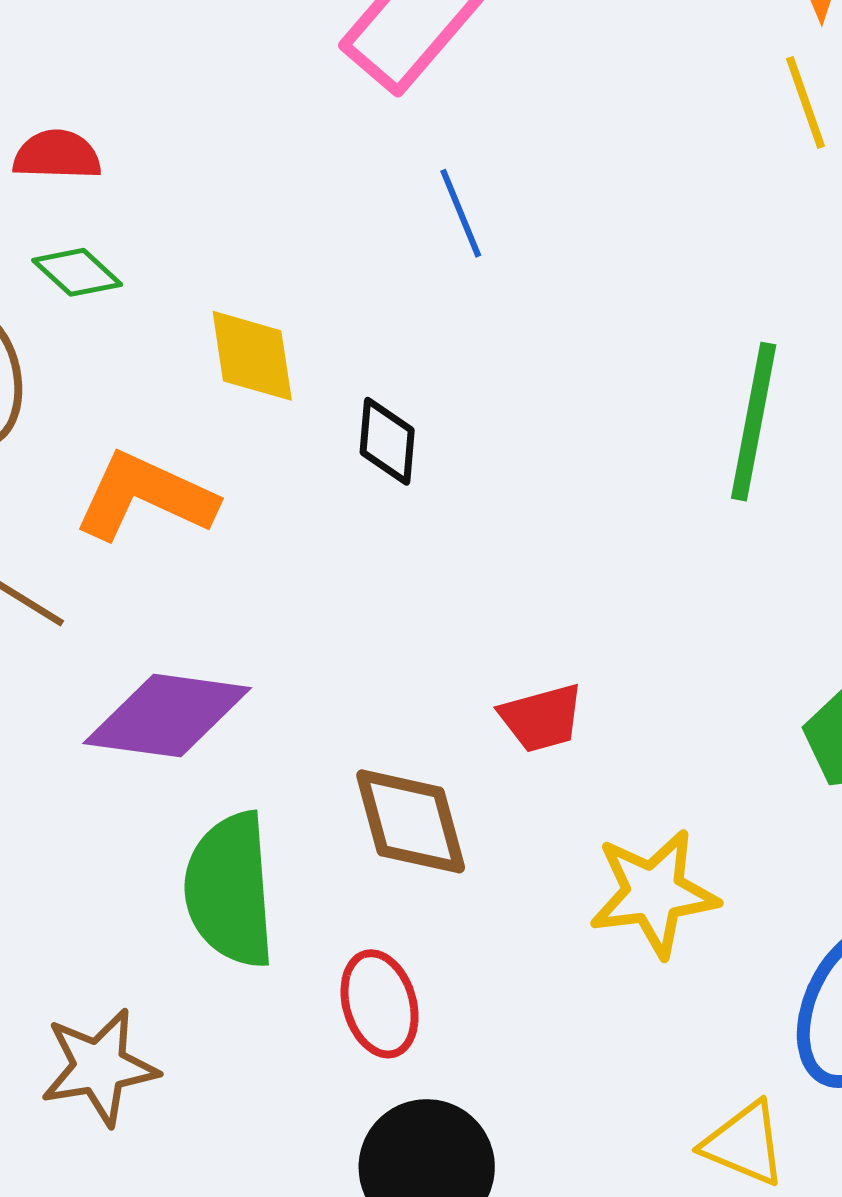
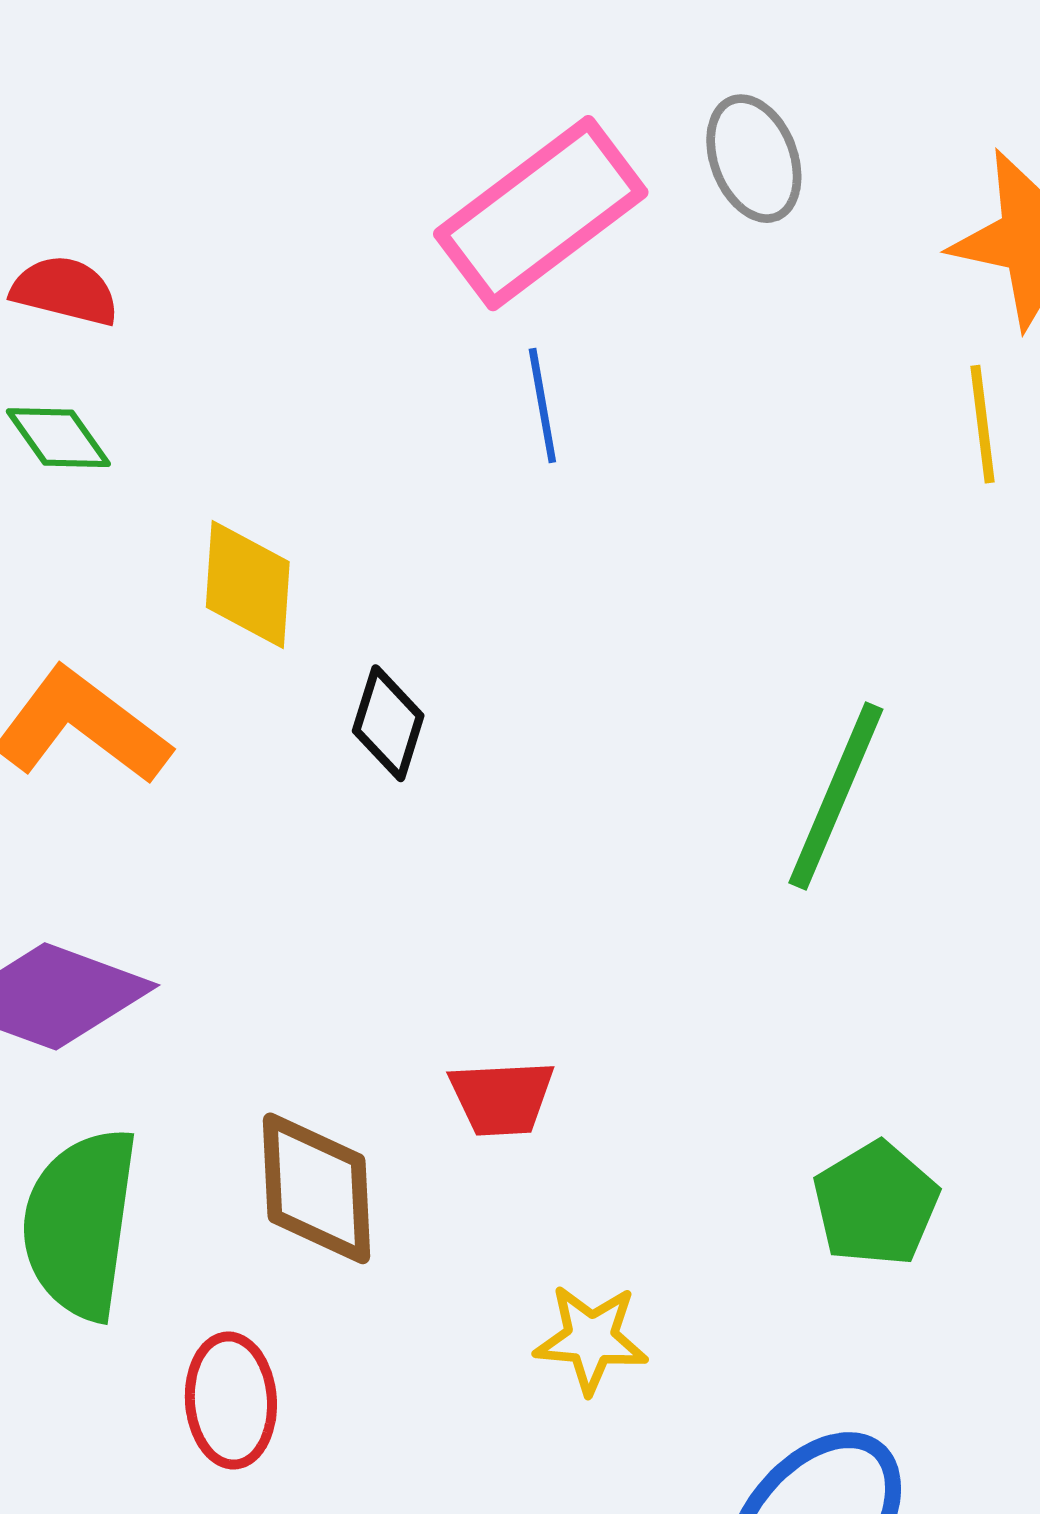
blue line: (461, 213) -> (542, 406), moved
yellow star: (654, 893) -> (591, 1339), size x0.7

